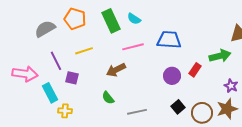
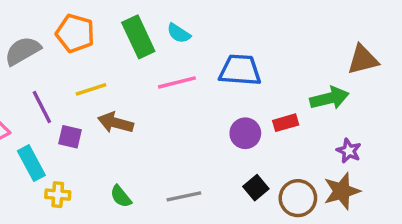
brown arrow: (116, 70) -> (116, 123), moved, turned 42
red rectangle: (195, 70) -> (286, 123), turned 40
green semicircle: (108, 98) -> (121, 196), moved

